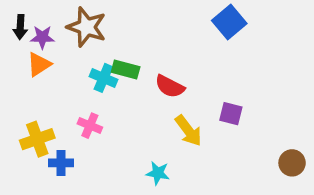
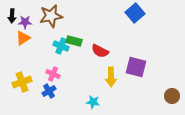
brown star: (87, 27) -> (51, 16), turned -30
purple square: (231, 114) -> (136, 67), size x1.5
yellow arrow: (188, 131) -> (111, 77), turned 36
blue cross: (61, 163) -> (49, 91), moved, turned -32

